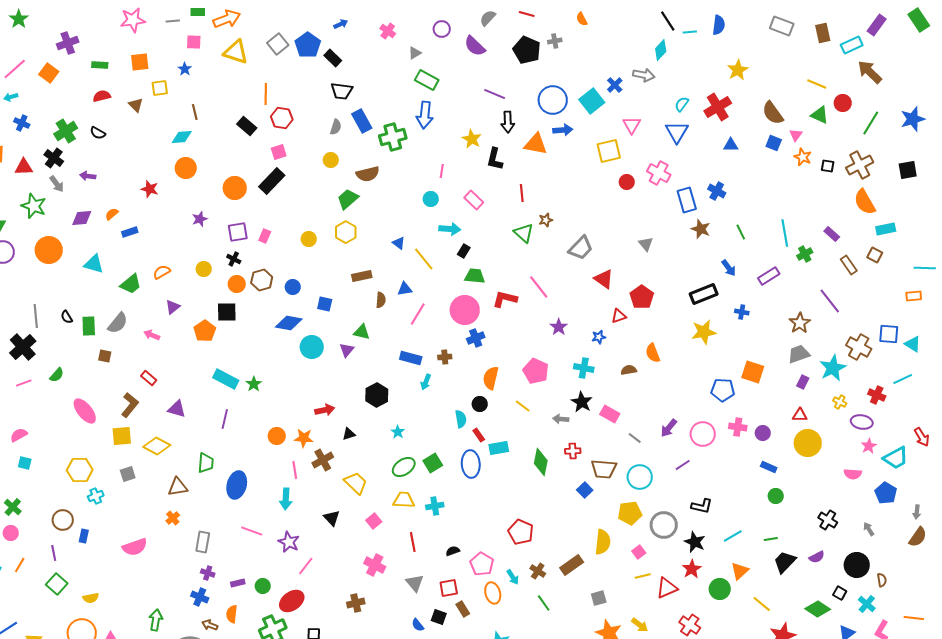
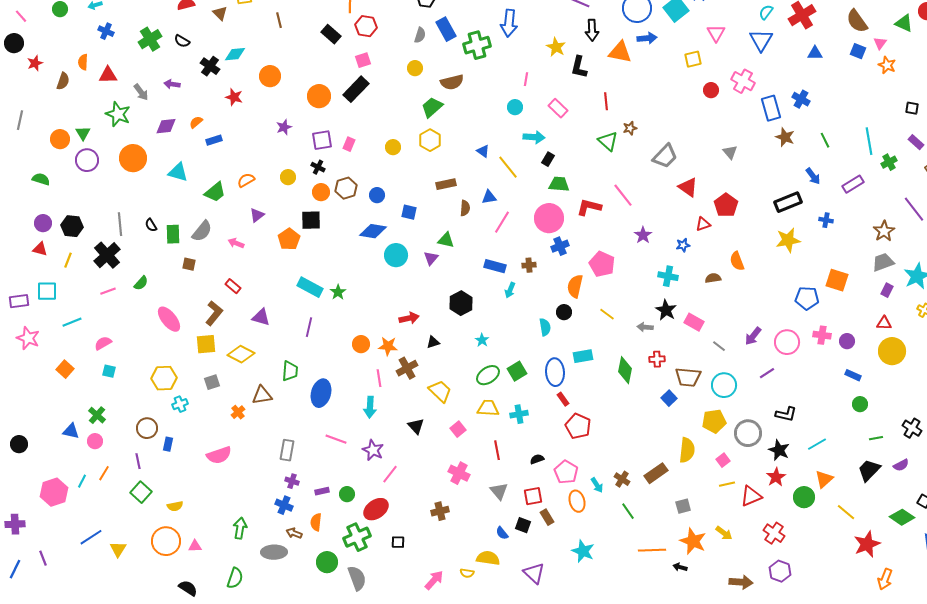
cyan diamond: (182, 137) -> (235, 54), moved
yellow square: (609, 151) -> (693, 59), size x0.7
black cross: (54, 158) -> (210, 66), moved
black square: (828, 166) -> (912, 108), moved
pink pentagon: (536, 371) -> (602, 264), moved
red rectangle: (479, 435) -> (563, 399), moved
orange cross: (173, 518) -> (238, 412), moved
red pentagon: (521, 532) -> (578, 426), moved
green line: (771, 539) -> (876, 438), moved

